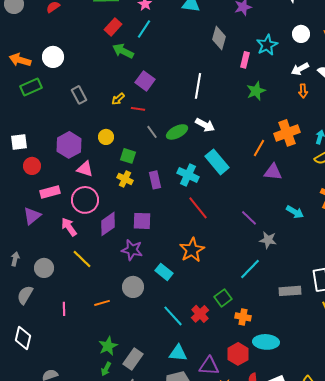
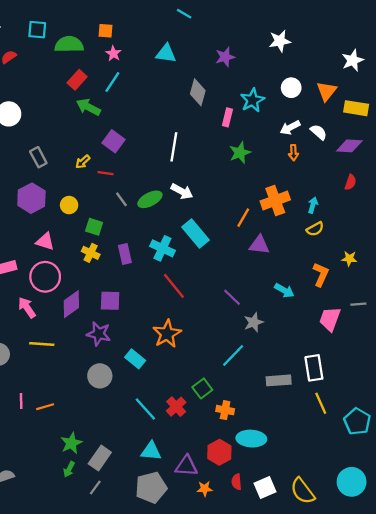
purple hexagon: (69, 145) -> (31, 198), moved
gray star: (268, 240) -> (254, 322), turned -30
yellow line: (82, 259) -> (42, 344), turned -40
orange line: (102, 303) -> (45, 407), moved

